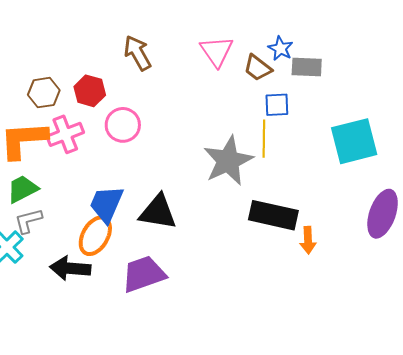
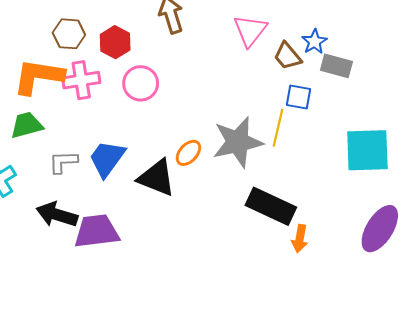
gray L-shape: (28, 221) -> (63, 162), moved
orange ellipse: (95, 236) -> (188, 153), moved, size x0.7
purple trapezoid: (144, 274) -> (97, 231), moved

